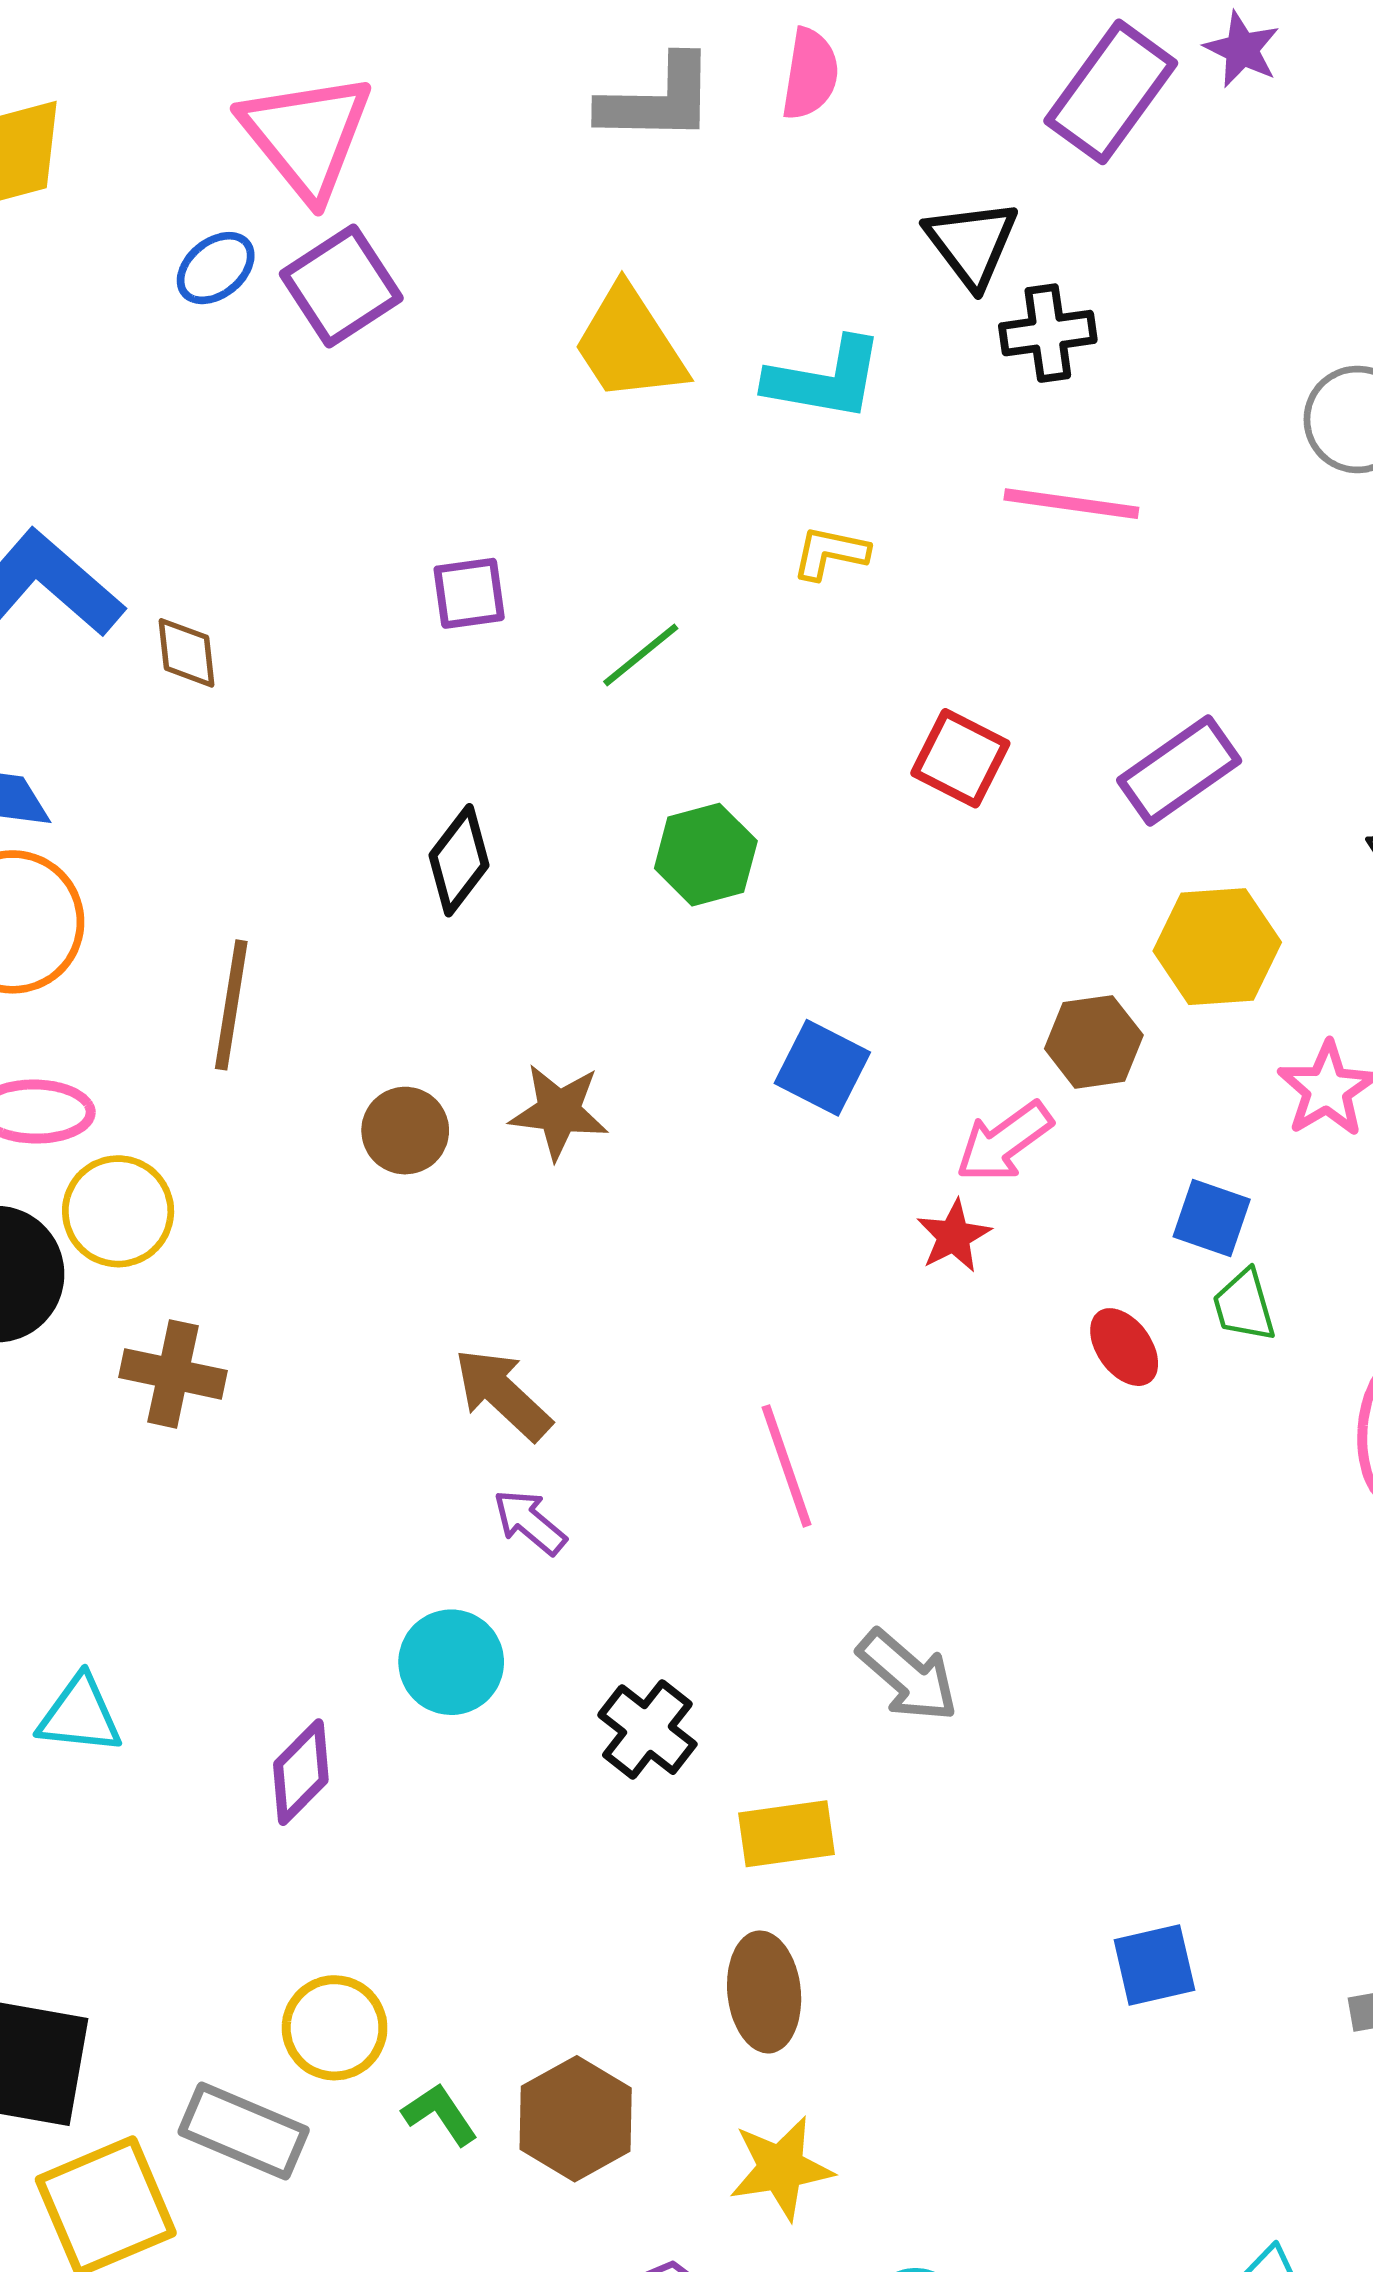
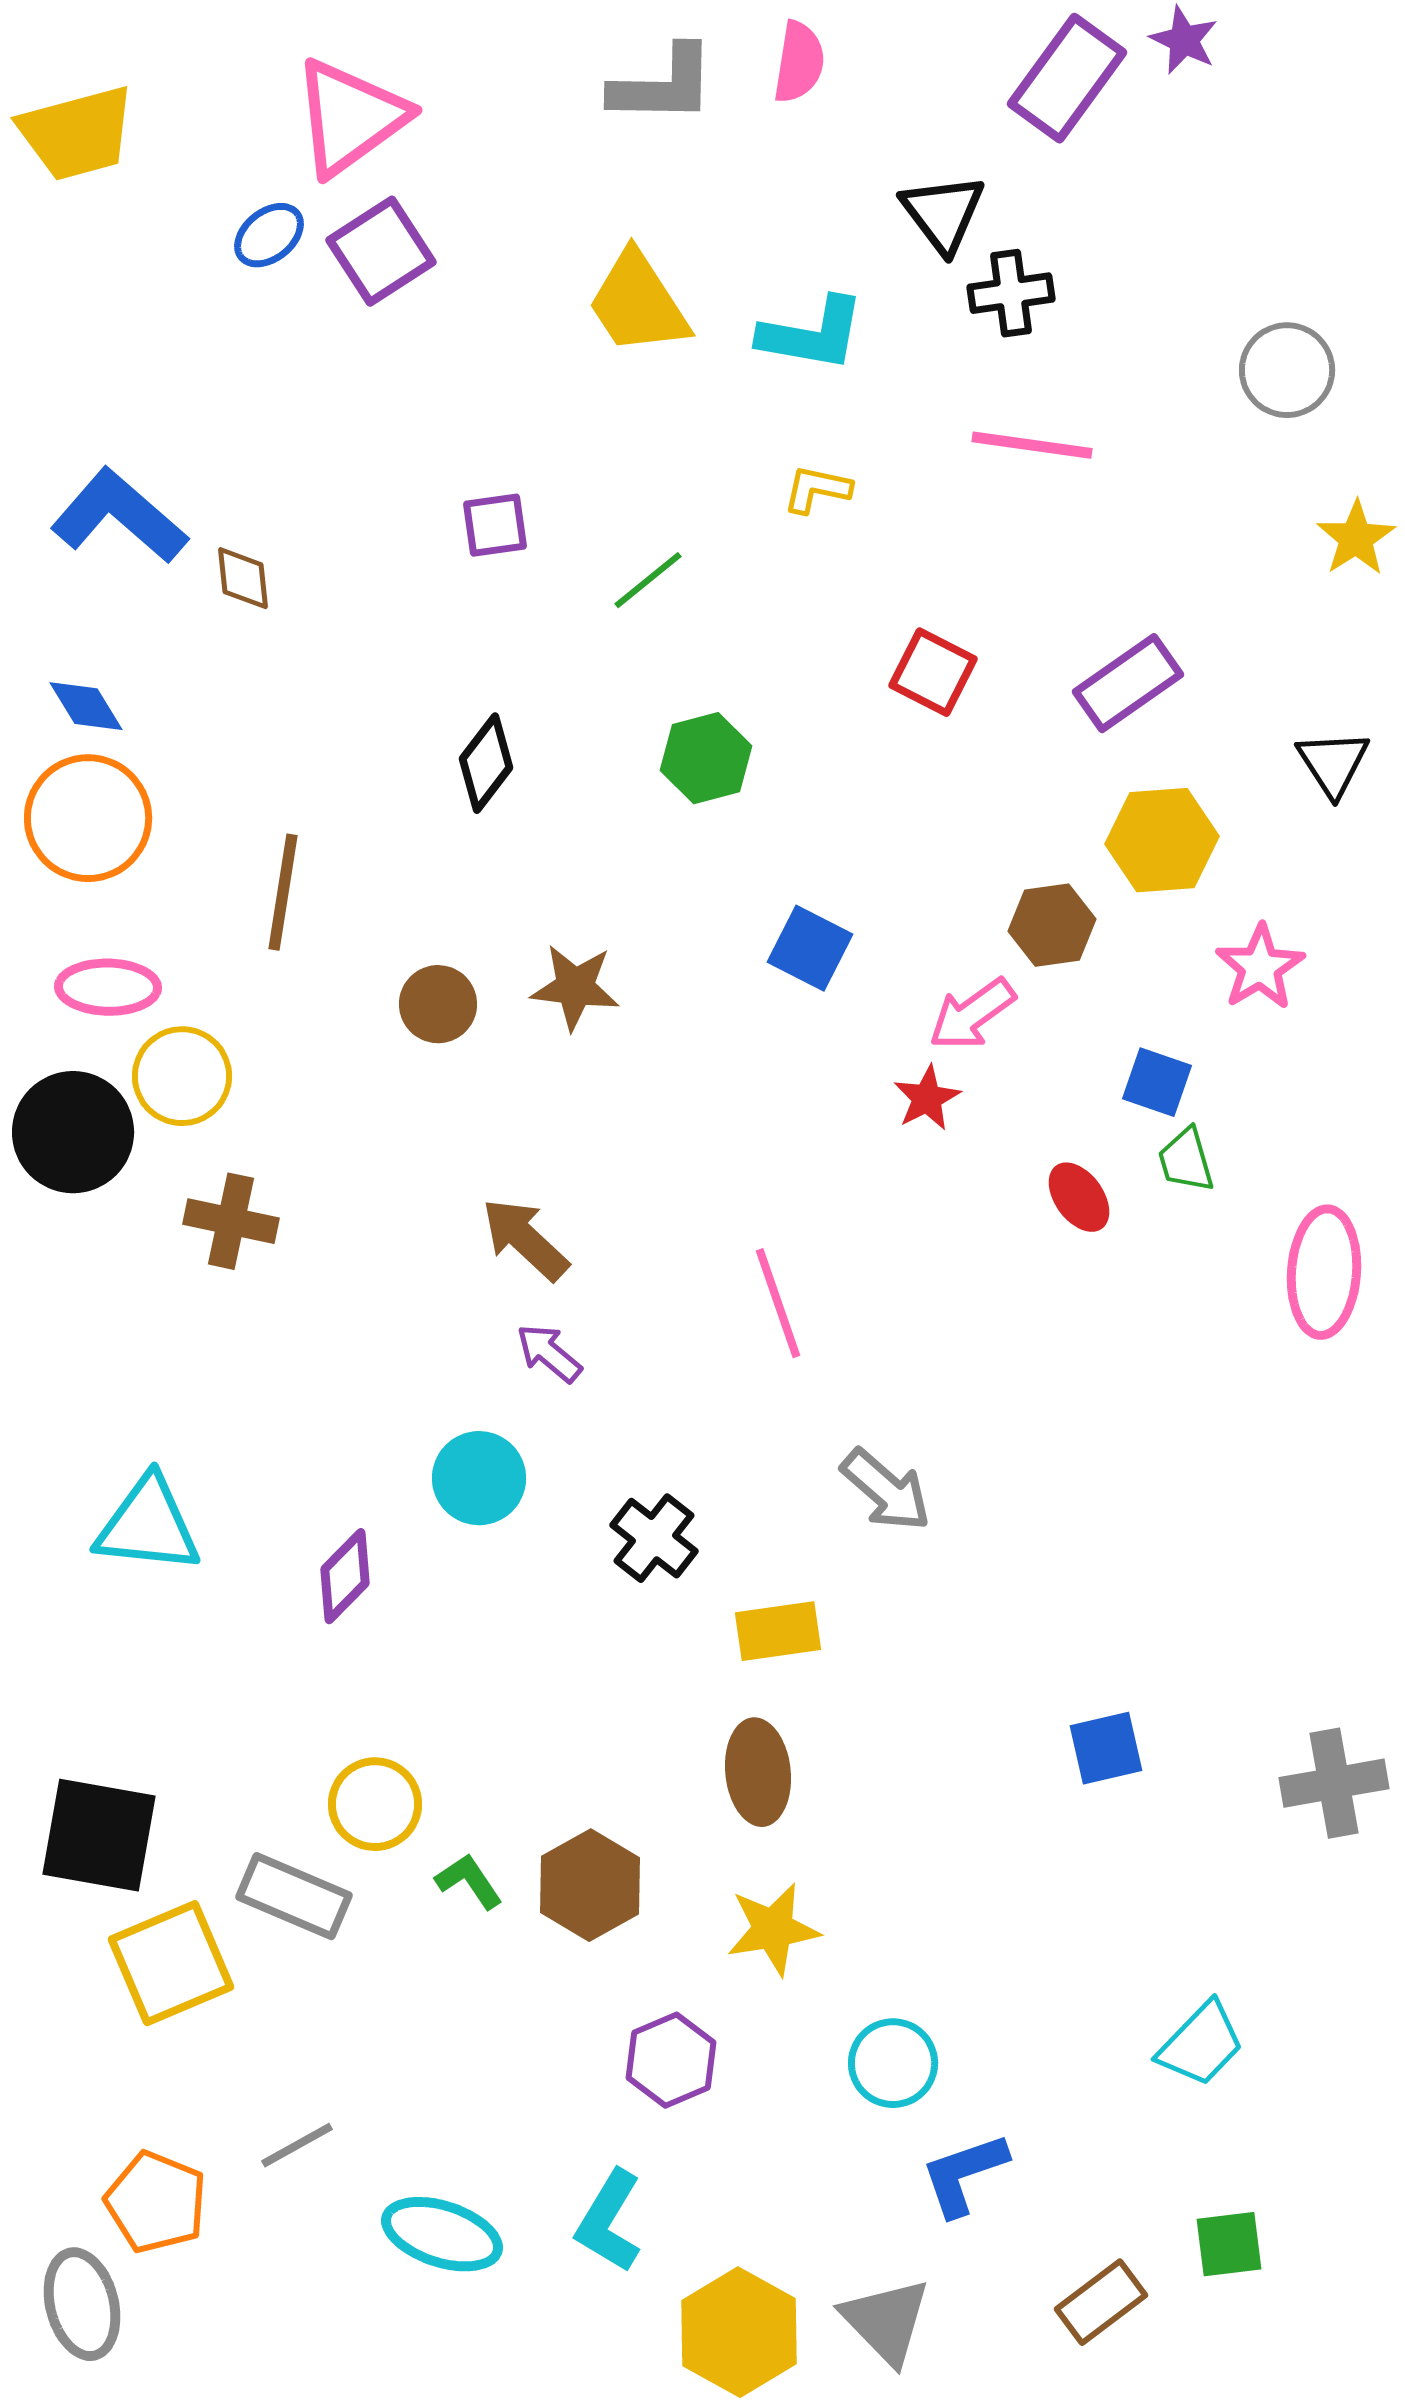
pink triangle: (306, 136) -> (350, 117), turned 33
cyan triangle: (80, 1715) -> (148, 1525), size x1.4

